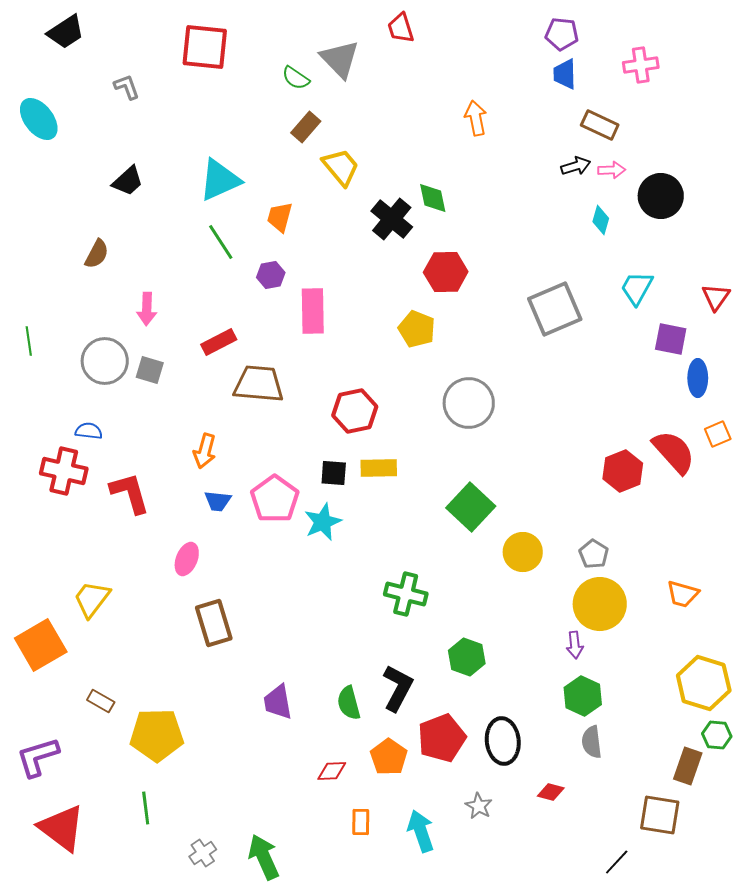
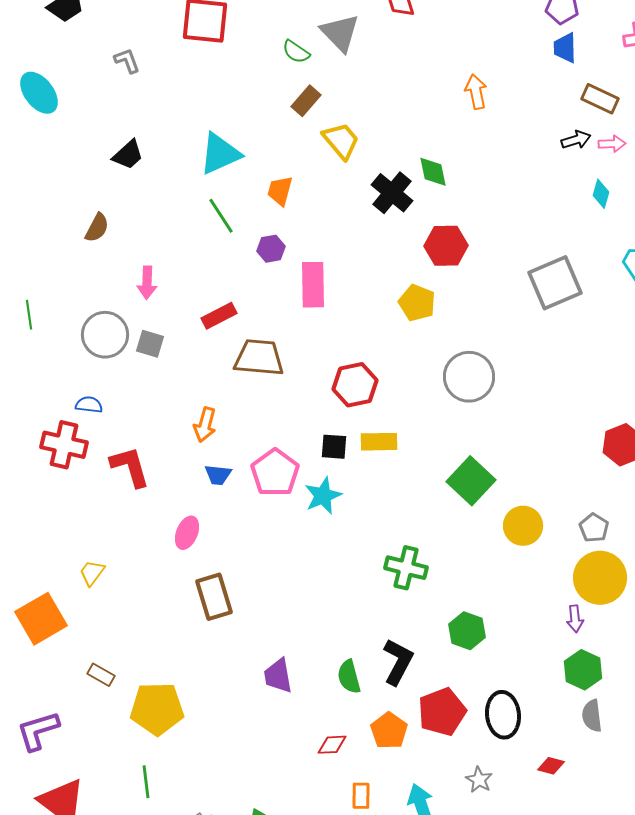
yellow trapezoid: (92, 599) -> (92, 573), size x0.7

